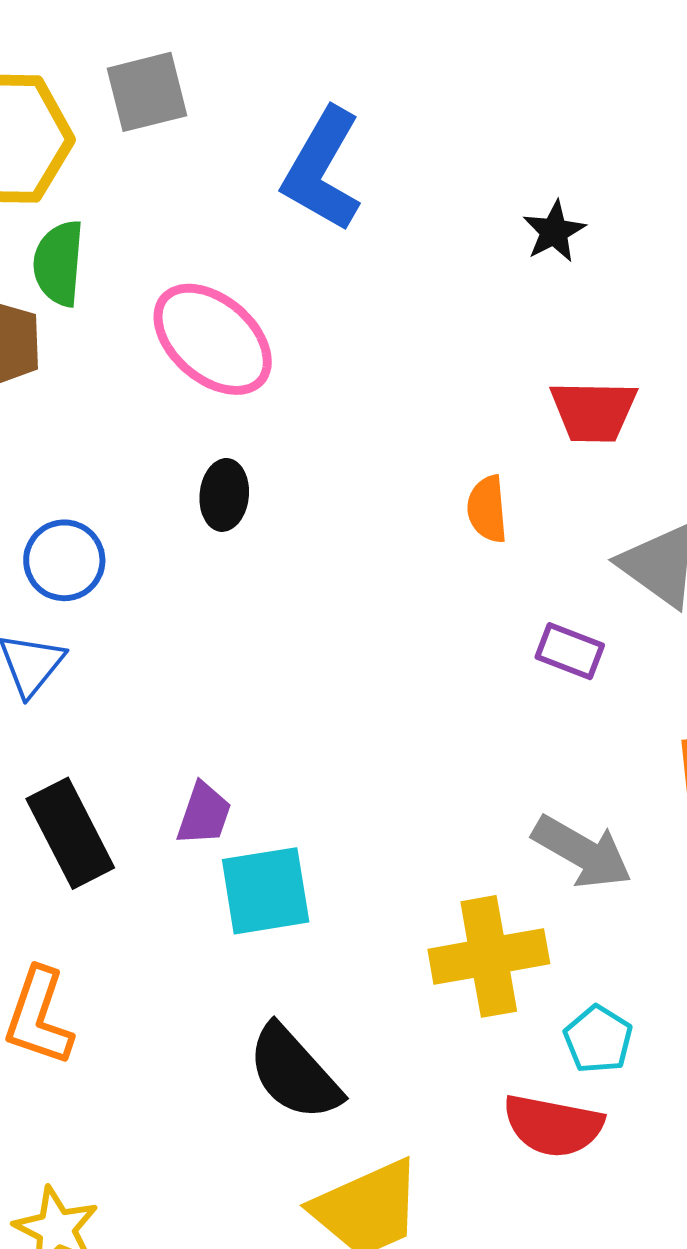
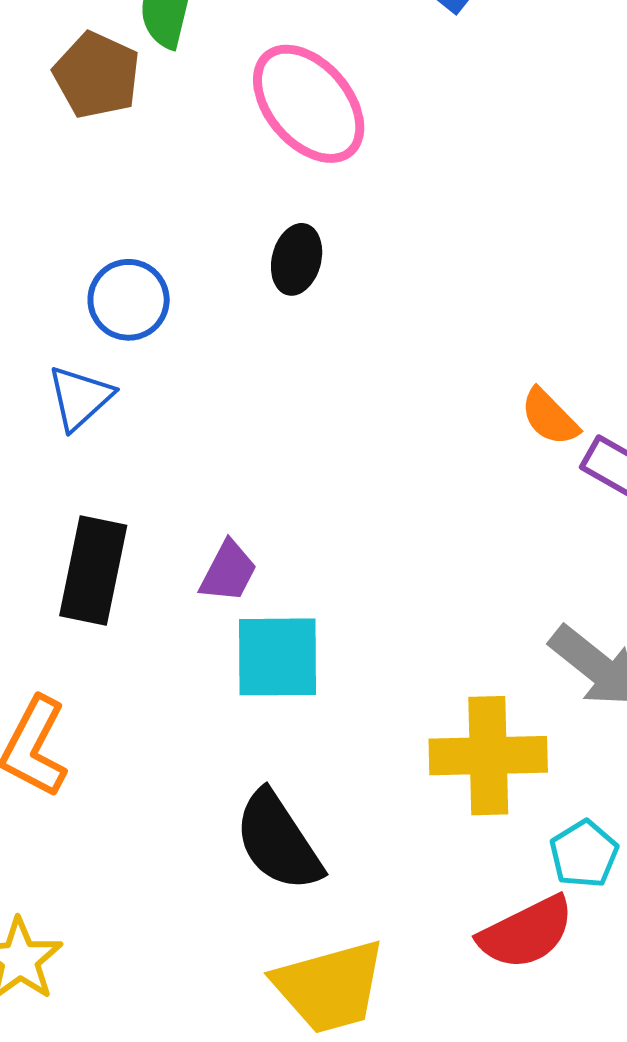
orange semicircle: (487, 509) -> (550, 417), moved, turned -48
black rectangle: (70, 833) -> (93, 570), turned 30
red semicircle: (553, 1126) -> (526, 933), turned -46

